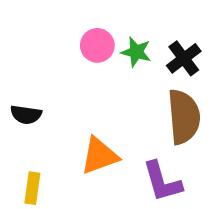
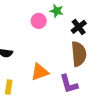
green star: (136, 52) -> (57, 11), moved

